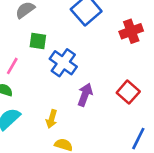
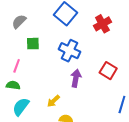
blue cross: (63, 63) -> (70, 51), moved
yellow arrow: (52, 119) -> (53, 101), turned 40

